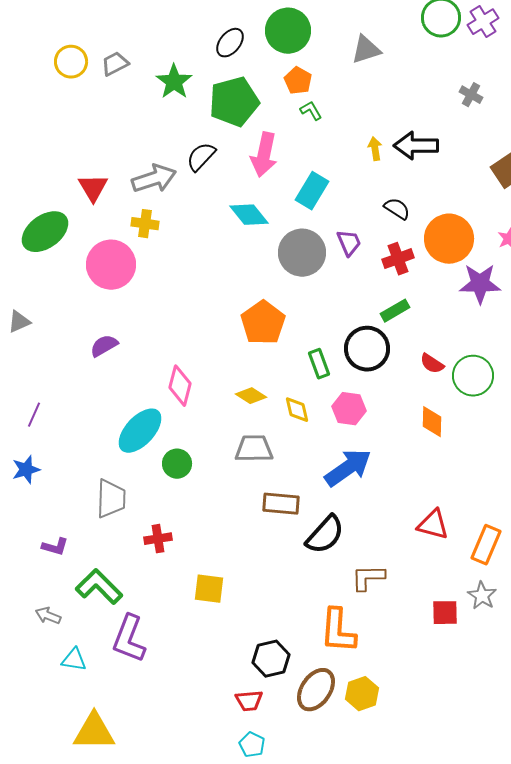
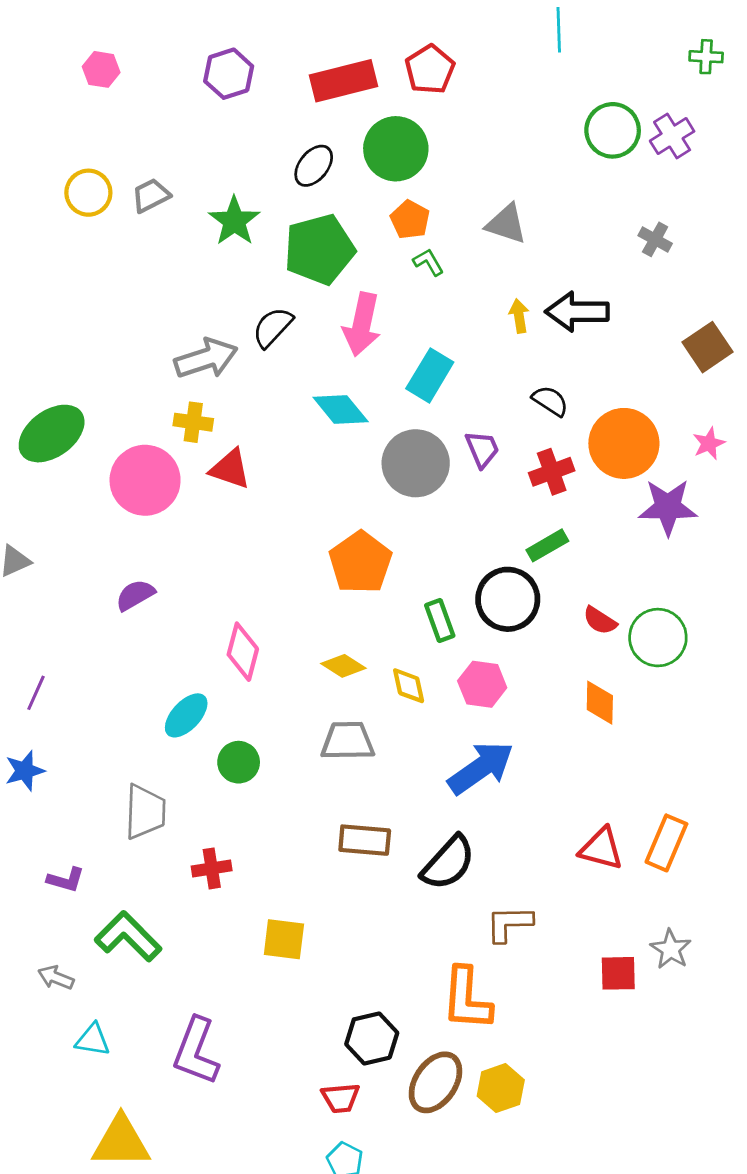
gray triangle: (366, 50) -> (506, 224), moved, turned 36
red triangle: (93, 188) -> (230, 469), moved, turned -40
cyan ellipse: (140, 431) -> (186, 715), size x0.7
brown rectangle: (281, 504) -> (365, 840), moved
orange rectangle: (486, 545) -> (666, 843), moved
purple L-shape: (129, 639) -> (196, 1051), moved

